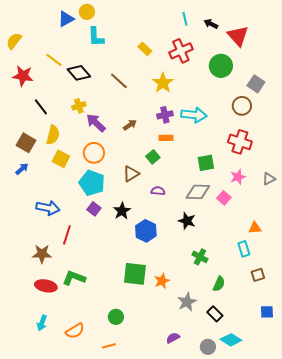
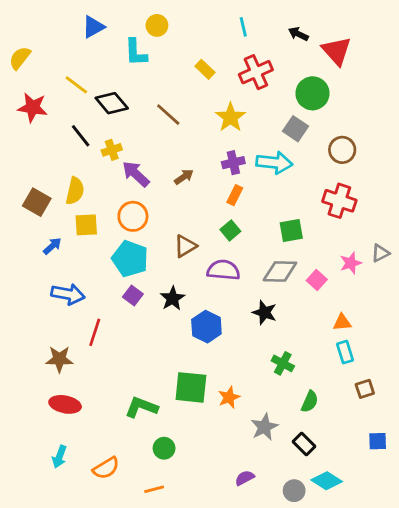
yellow circle: (87, 12) -> (157, 25), moved
cyan line: (185, 19) -> (243, 27), moved
gray square: (256, 84) -> (296, 129), moved
black line: (41, 107) -> (81, 136), moved
orange rectangle: (166, 138) -> (235, 195), turned -64
green square: (153, 157) -> (230, 230), moved
yellow square: (61, 159) -> (86, 225), turned -30
blue arrow: (22, 169) -> (52, 246), moved
pink star: (238, 177) -> (351, 263), moved
purple semicircle: (158, 191) -> (223, 270), size x1.6
orange triangle: (255, 228) -> (342, 322), moved
green L-shape: (74, 278) -> (141, 407), moved

